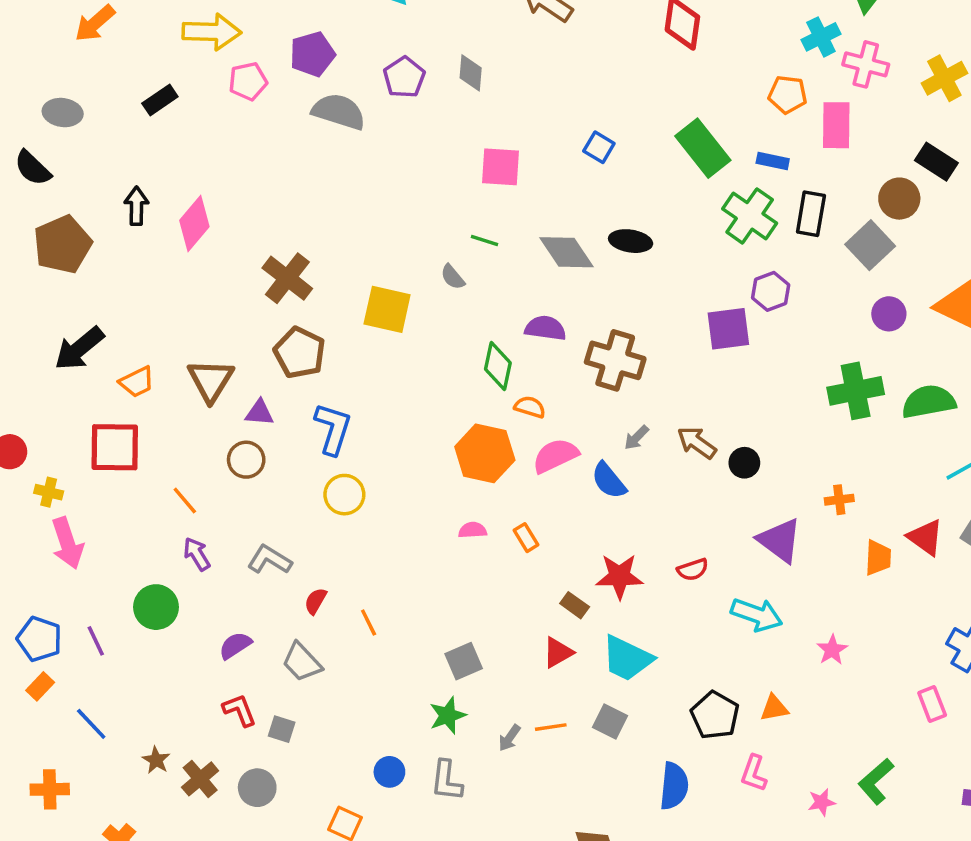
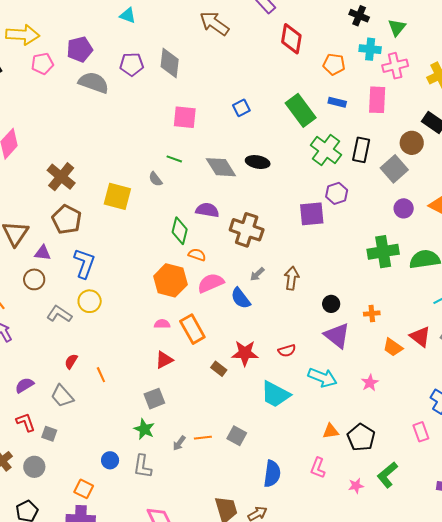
cyan cross: (821, 37) -> (370, 49), turned 30
pink cross: (866, 64) -> (395, 66), turned -30
gray diamond: (471, 73) -> (170, 63), size x1.4
purple pentagon: (404, 77) -> (132, 64), turned 30
orange pentagon: (788, 95) -> (334, 64), moved
blue square: (599, 147) -> (241, 108), turned 30
blue rectangle: (773, 161) -> (337, 102), moved
brown arrow: (697, 443) -> (292, 278), turned 60
black circle: (744, 463) -> (331, 304), moved
orange rectangle: (526, 538) -> (192, 329), size x1.8
orange trapezoid: (878, 558) -> (393, 347), turned 120
gray L-shape: (269, 560) -> (59, 314), moved
pink star: (832, 650) -> (370, 383), moved
red triangle: (558, 652) -> (164, 360), moved
cyan trapezoid: (627, 658) -> (275, 394), moved
green star: (448, 715) -> (144, 429), turned -30
black pentagon: (715, 715) -> (361, 437), moved

